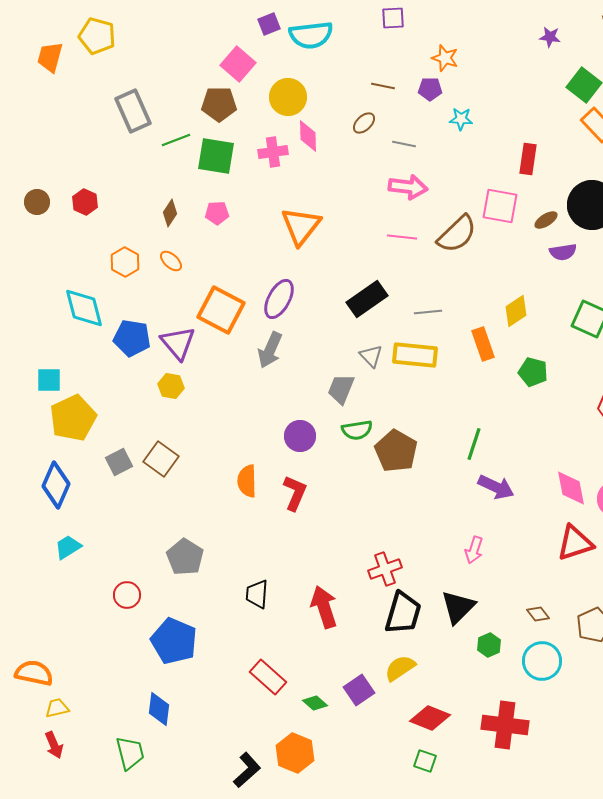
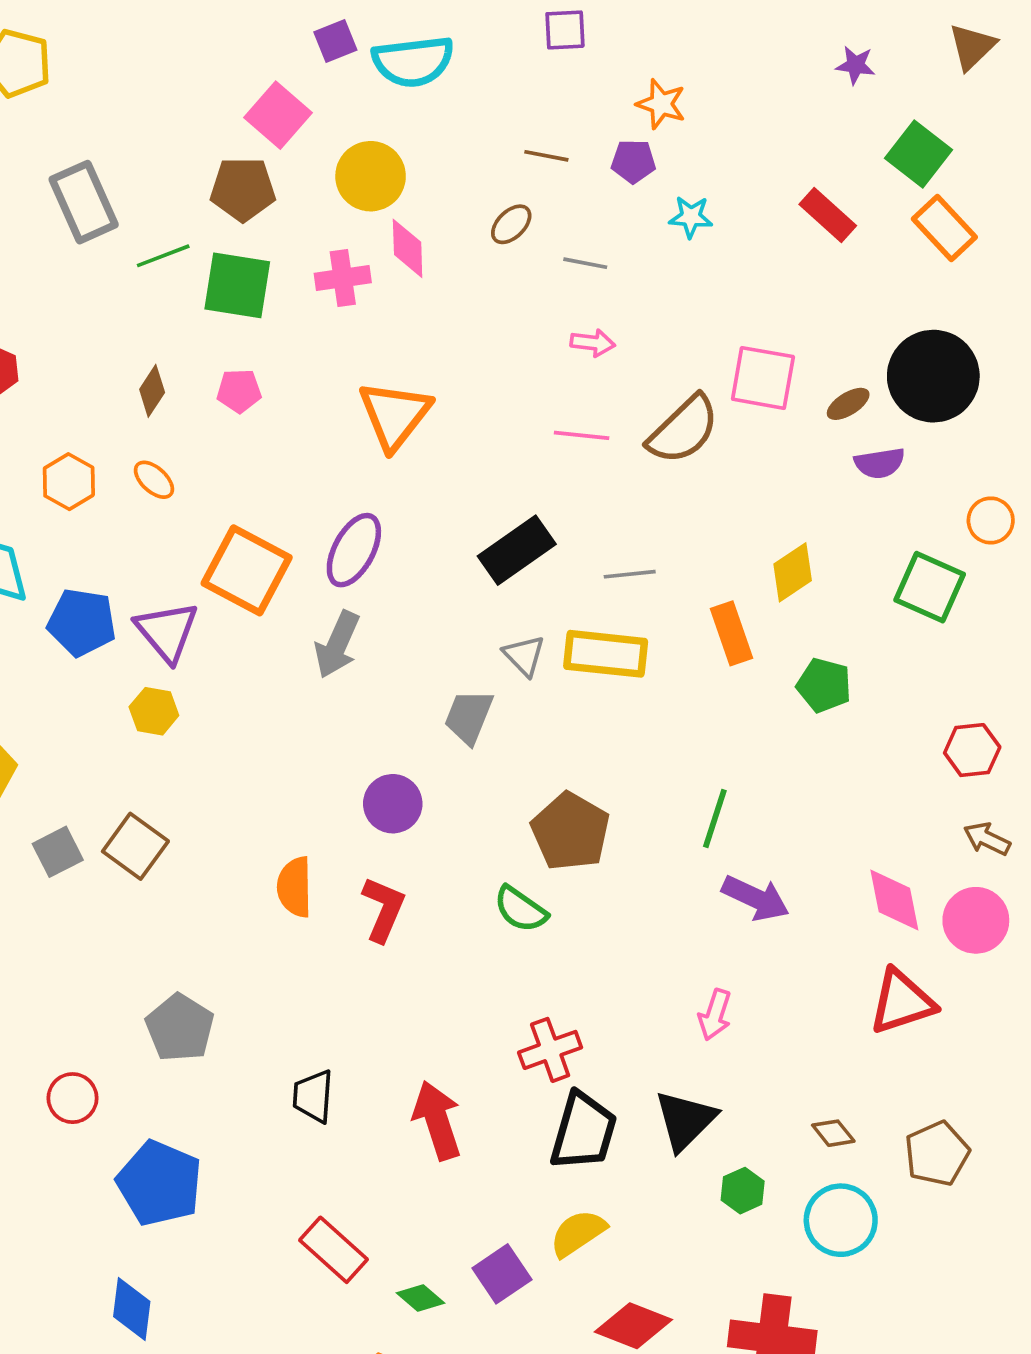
red rectangle: (528, 159) -> (828, 215), moved, turned -56
pink arrow: (408, 187) -> (593, 343), size x0.6
green semicircle: (357, 430) -> (520, 909), moved, turned 44

